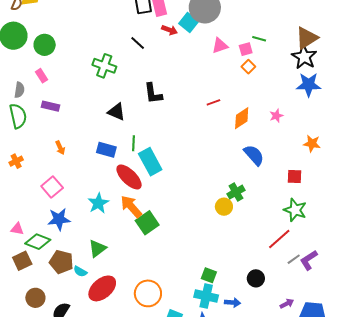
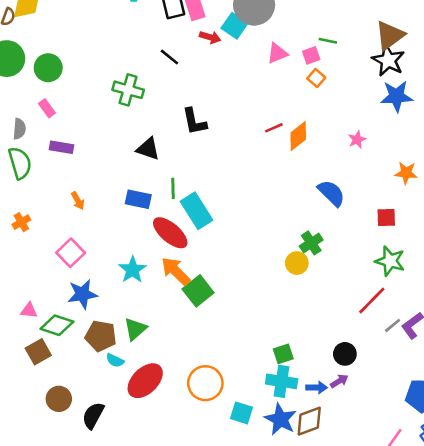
orange diamond: (242, 118) -> (298, 136), moved
brown pentagon: (61, 262) -> (101, 336), moved
green square: (209, 275) -> (283, 354), turned -35
purple arrow: (287, 304) -> (339, 381), moved

